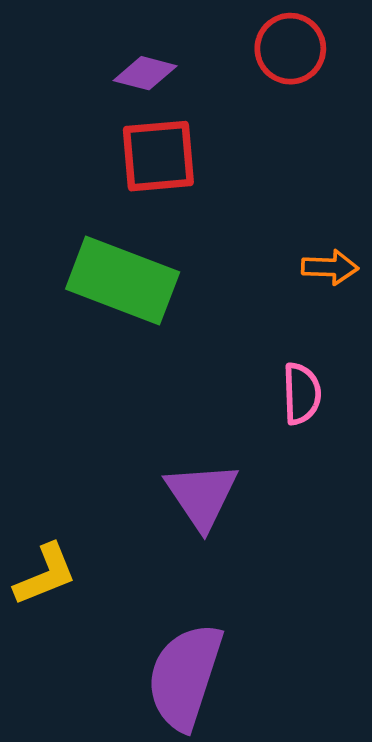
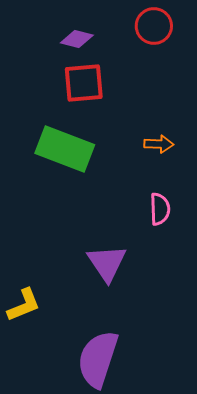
orange arrow: (330, 267) -> (159, 144), moved

